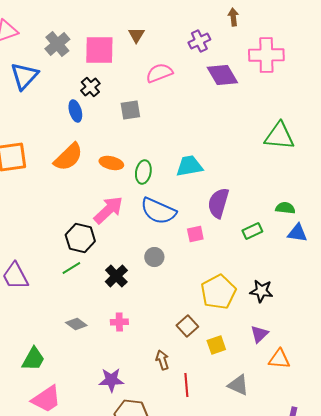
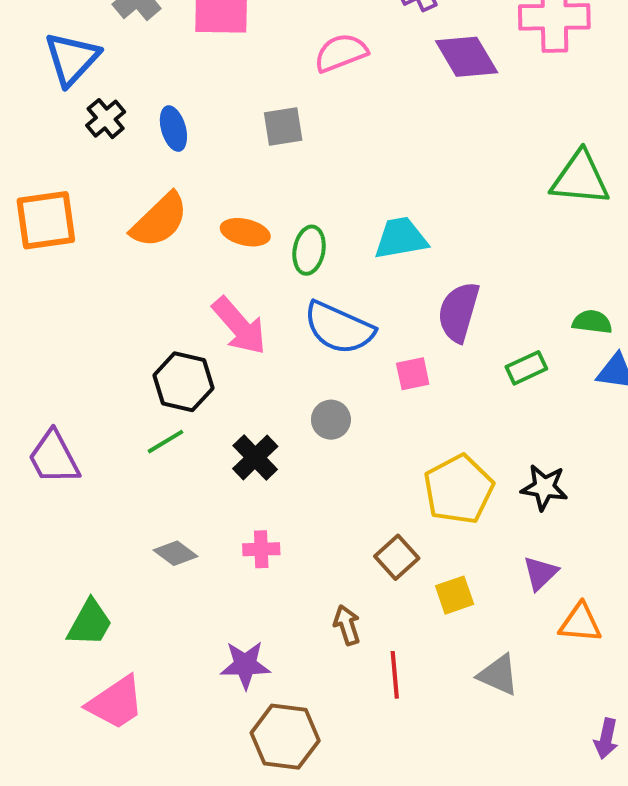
black cross: (90, 87) -> (106, 119), moved
pink arrow: (108, 210) -> (239, 326), turned 92

